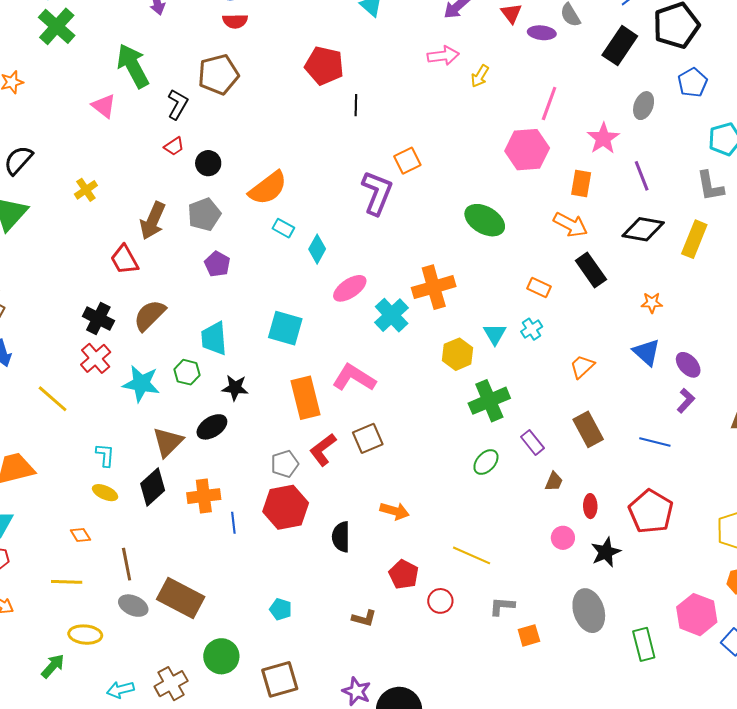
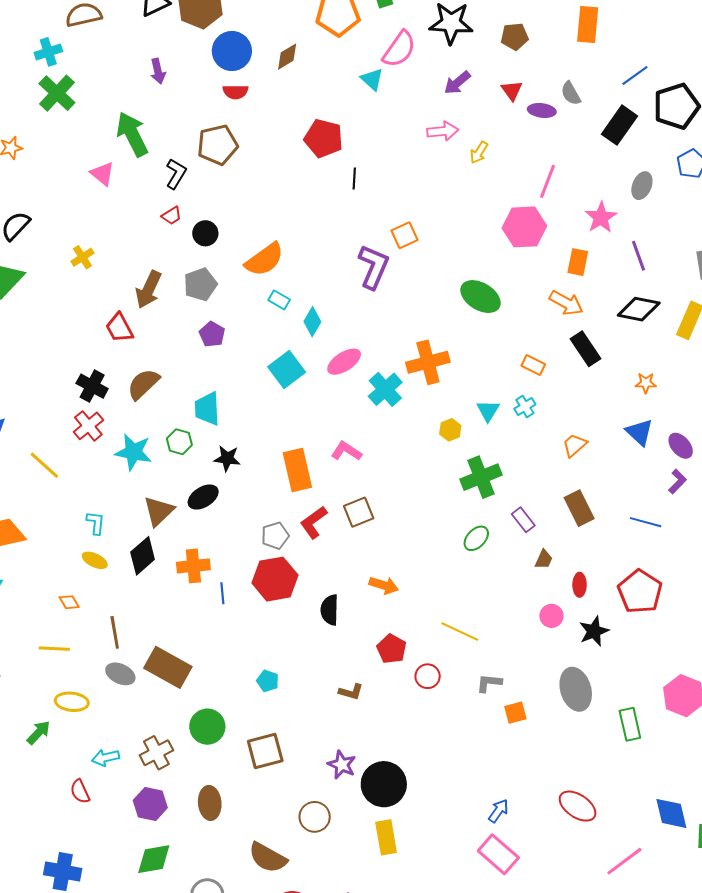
cyan square: (285, 328) -> (287, 370), moved, turned 36
yellow hexagon: (458, 354) -> (450, 430), size x0.7
pink L-shape: (354, 378) -> (346, 451), size x0.7

